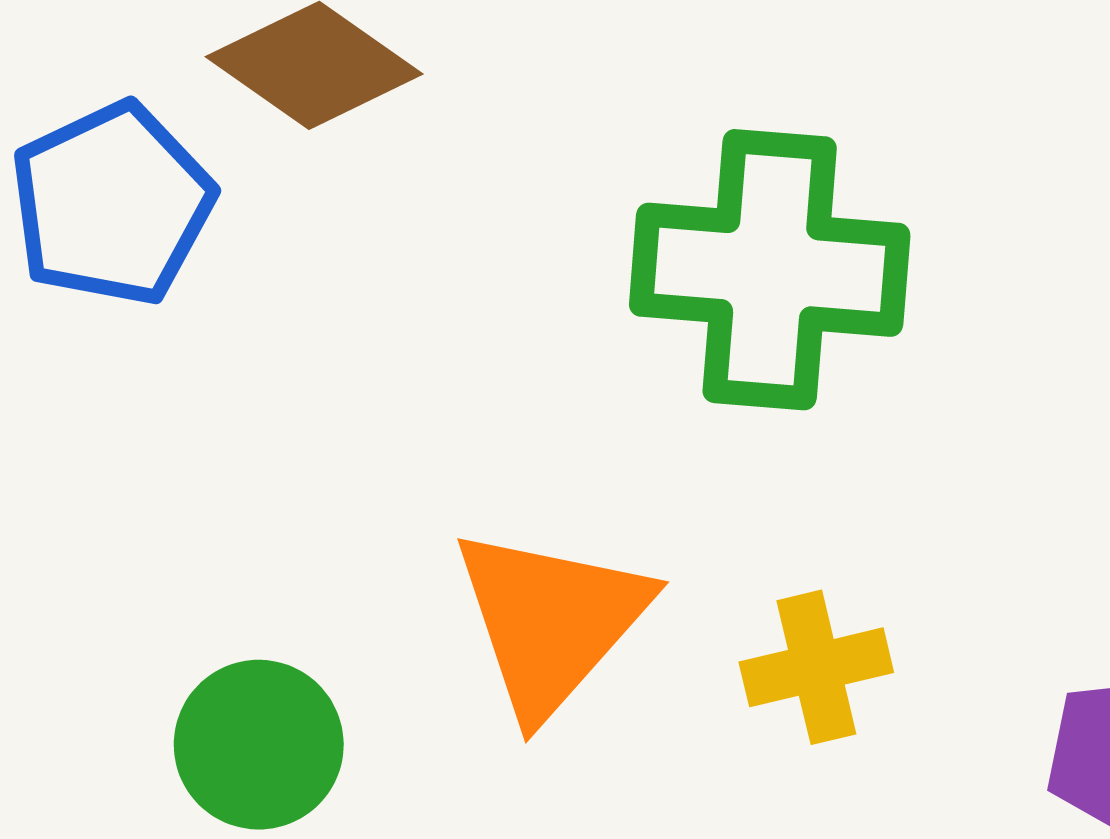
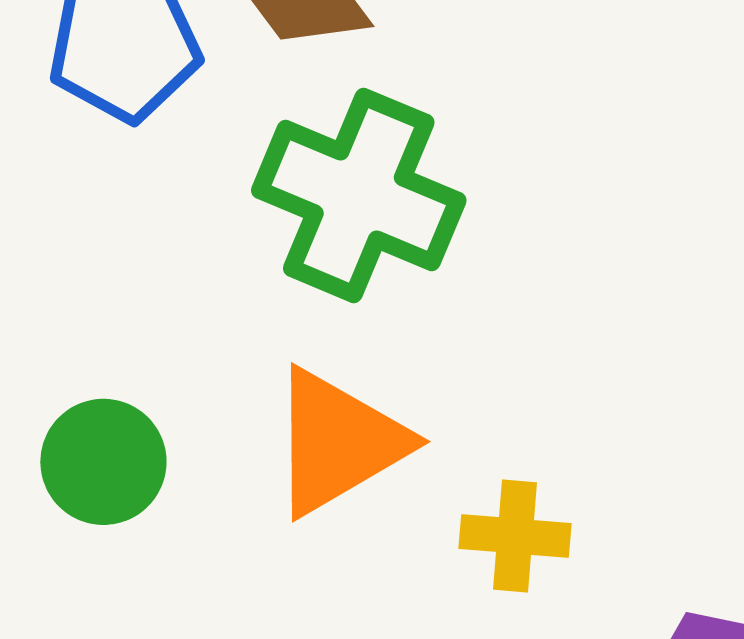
green cross: (770, 270) -> (359, 195), moved

